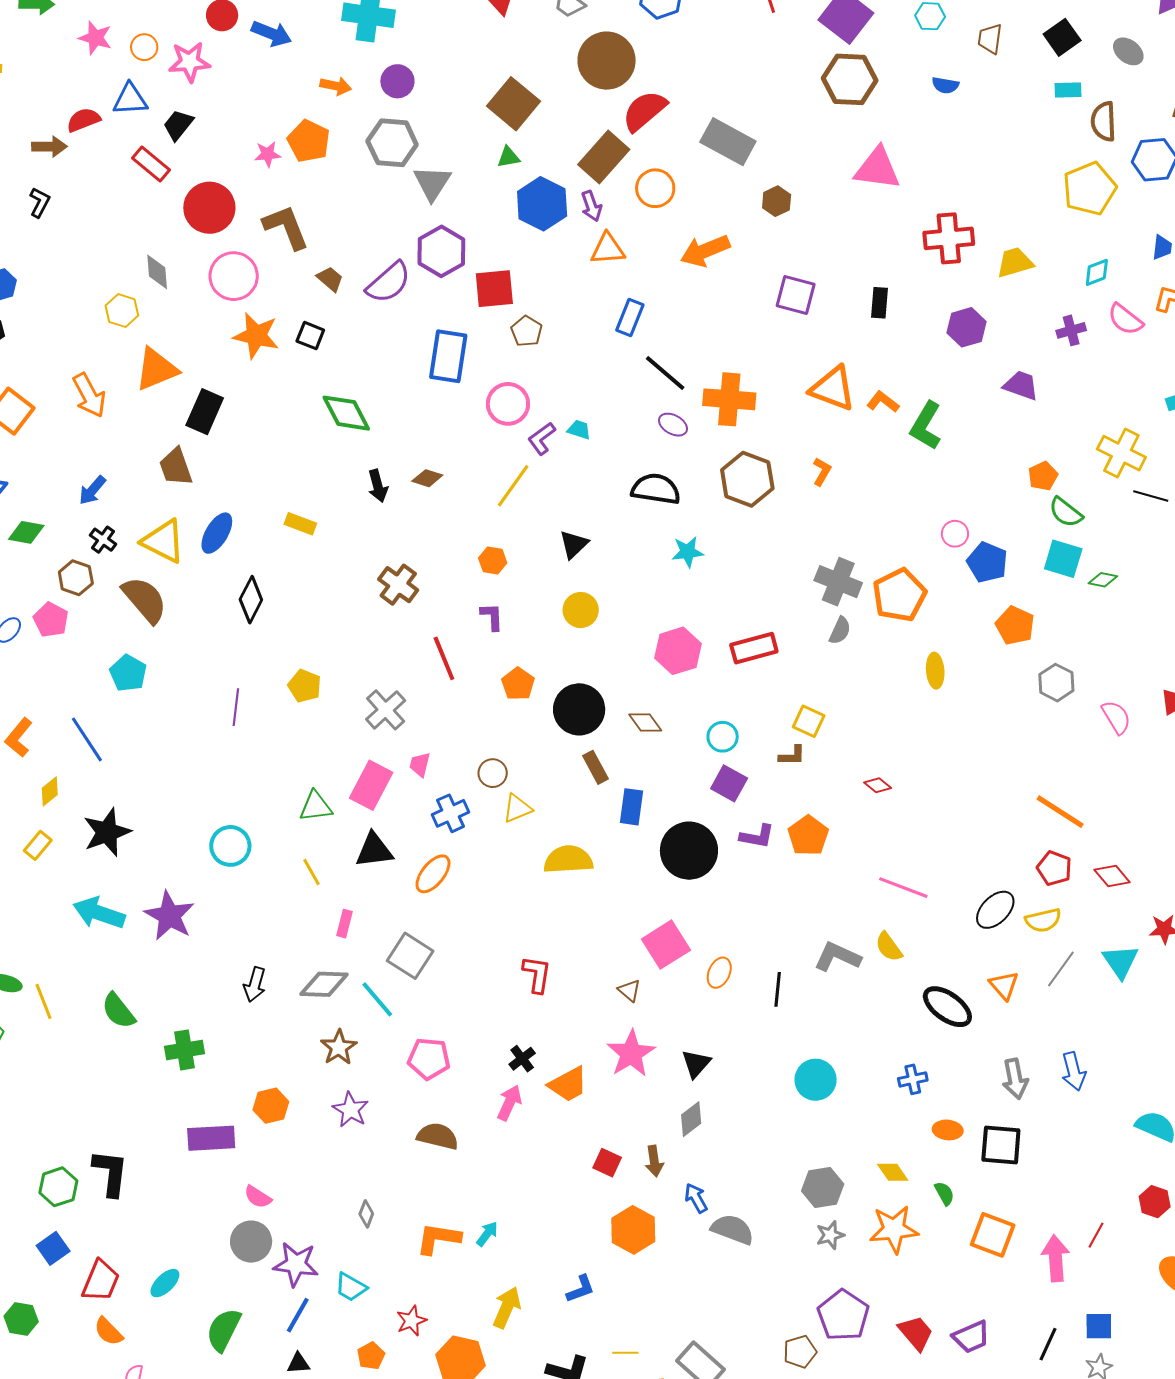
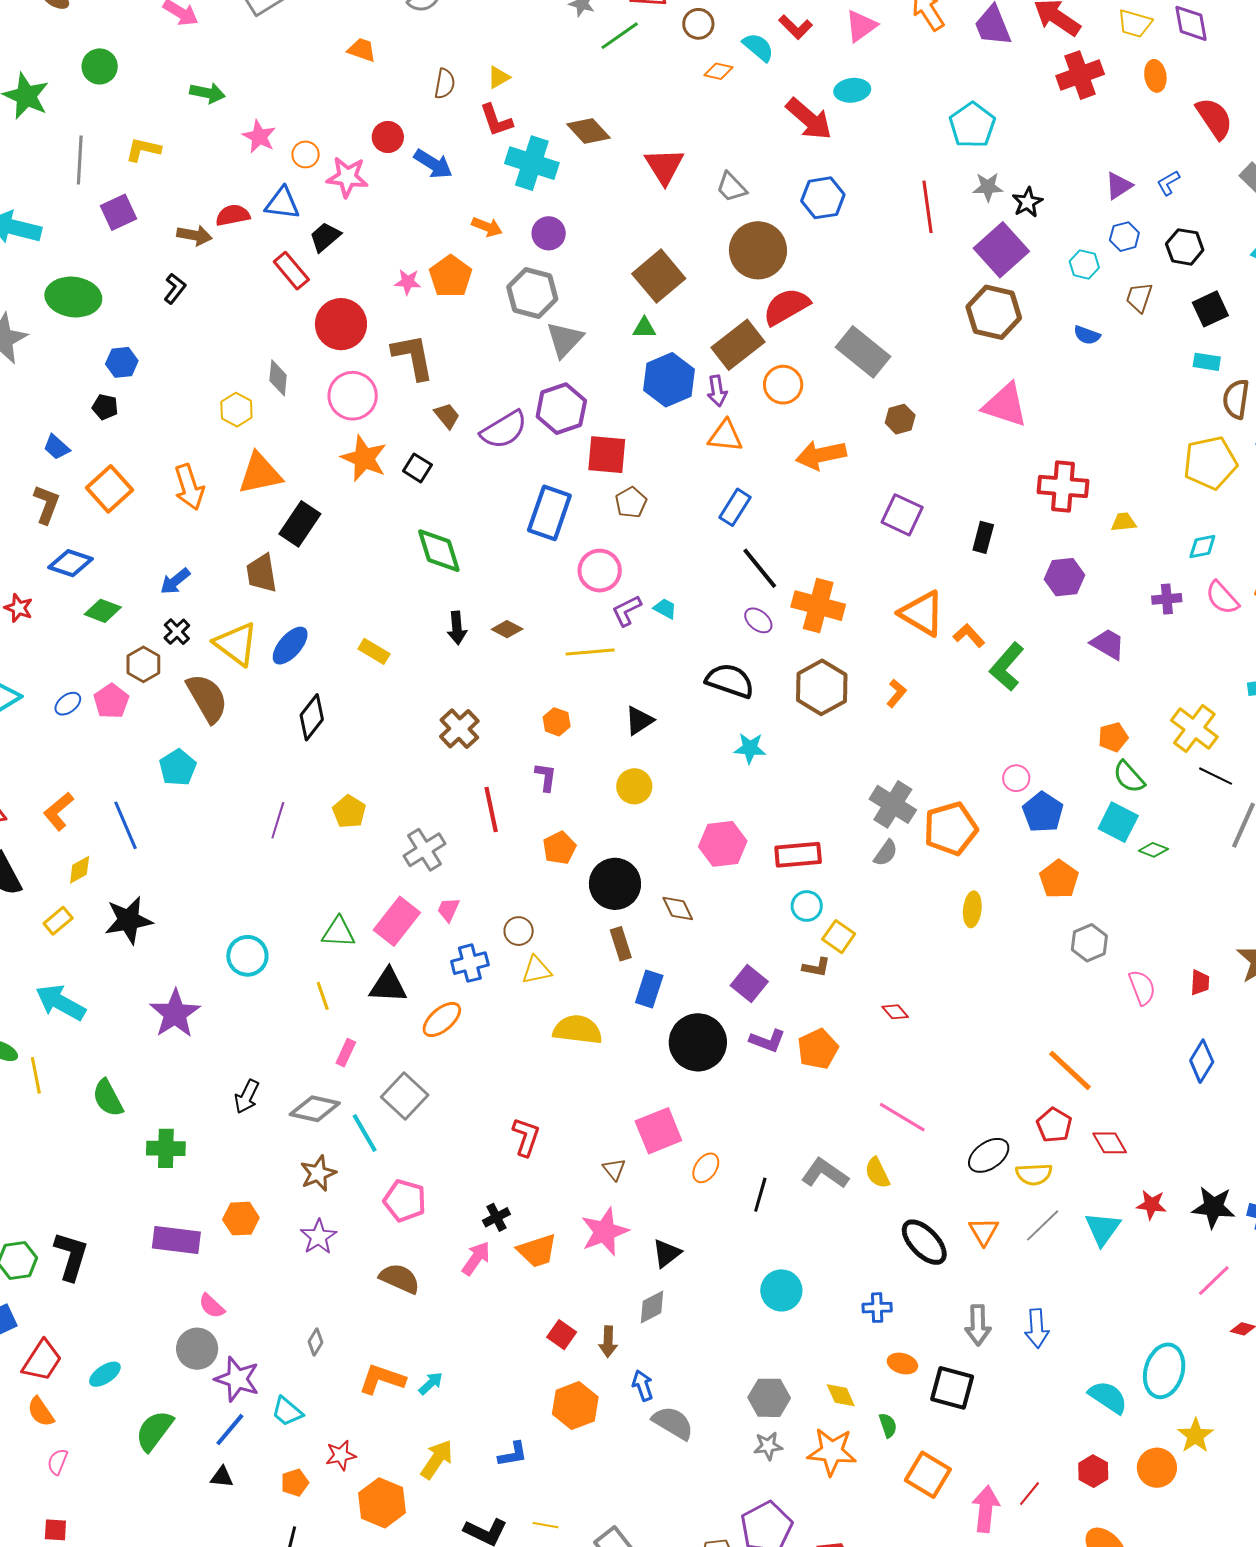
yellow trapezoid: (1015, 262) -> (1124, 522), size x0.7
yellow line: (513, 486) -> (590, 652), turned 39
cyan circle: (723, 737) -> (807, 906), moved
cyan arrow: (99, 913) -> (61, 1003), moved

